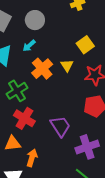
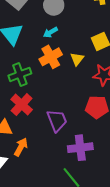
cyan arrow: (29, 46) -> (50, 32), moved

